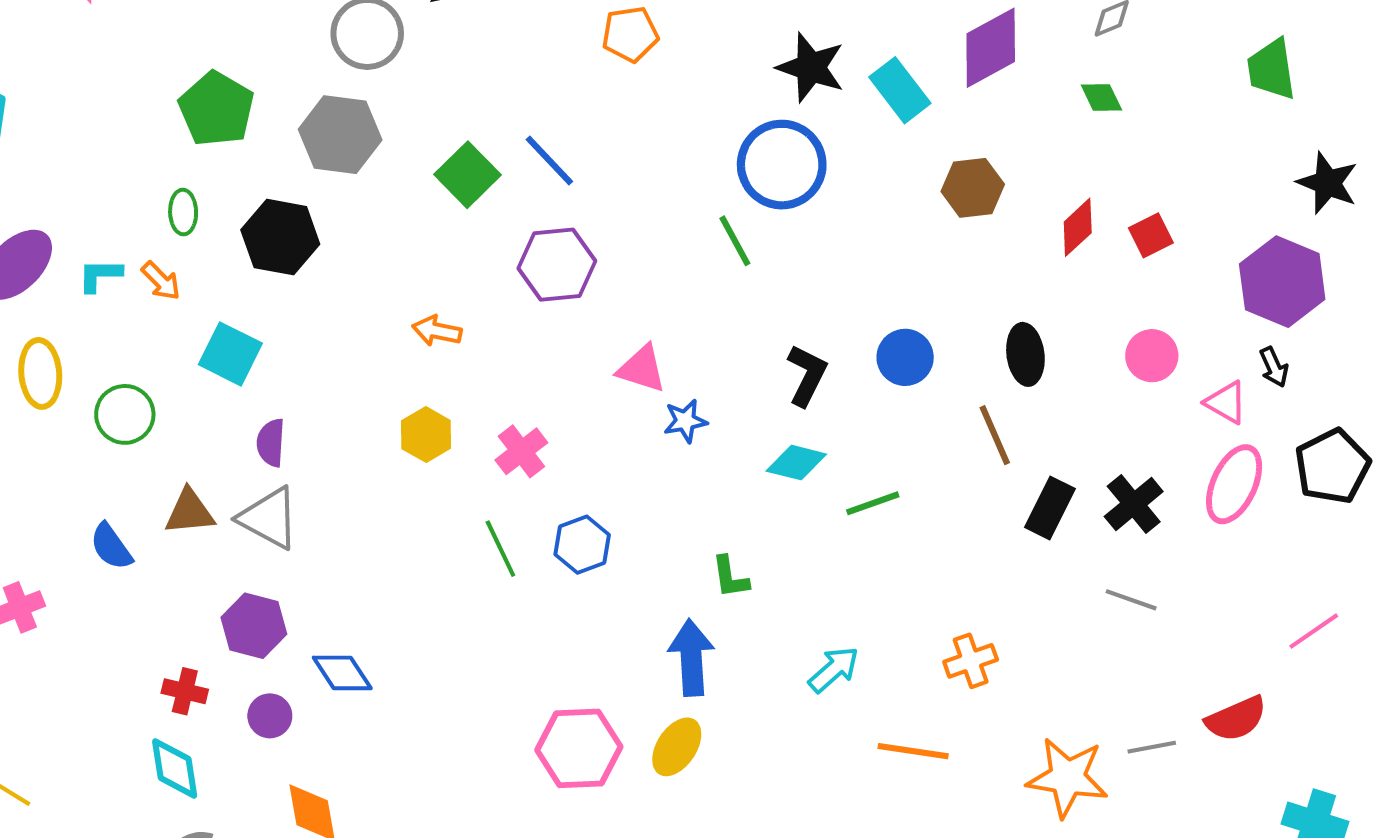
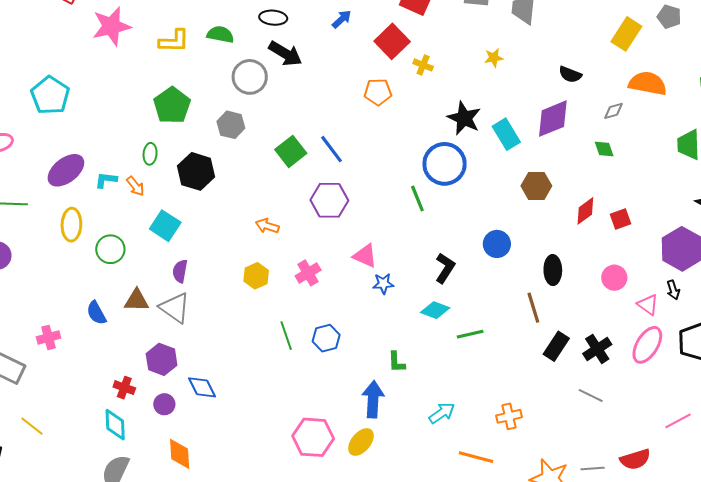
gray hexagon: (340, 135) -> (231, 125), size x0.7
blue circle: (905, 357) -> (497, 244), moved
pink cross: (521, 451) -> (308, 273), moved

